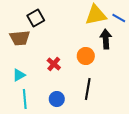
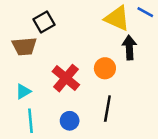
yellow triangle: (96, 15) -> (117, 18), turned 35
blue line: (119, 18) -> (145, 12), moved
red cross: (54, 64) -> (66, 78), size x1.6

